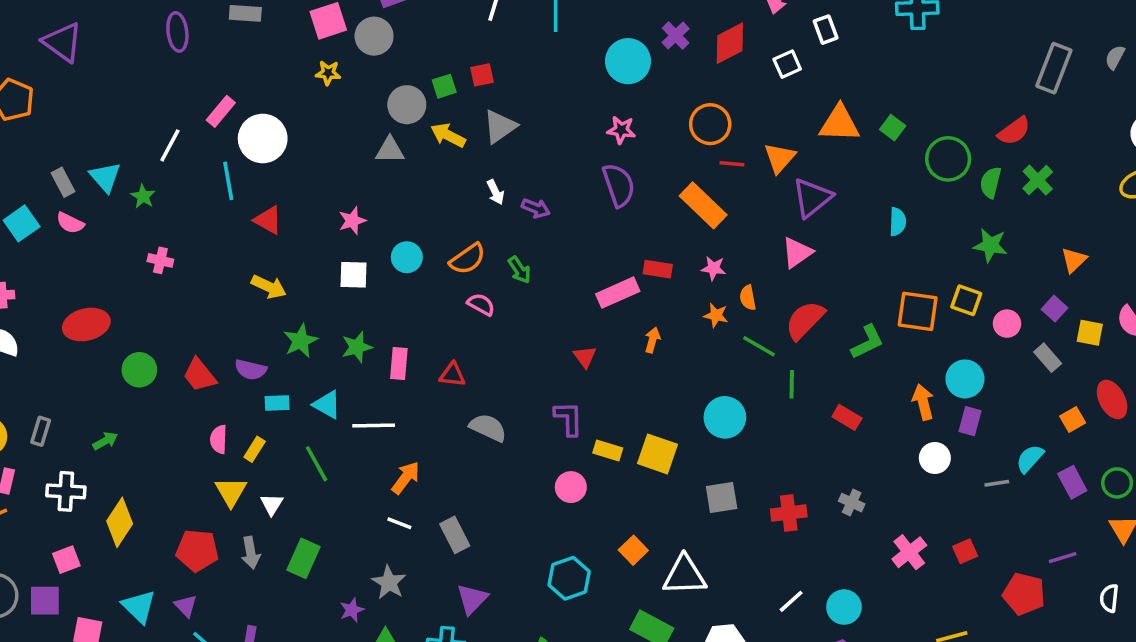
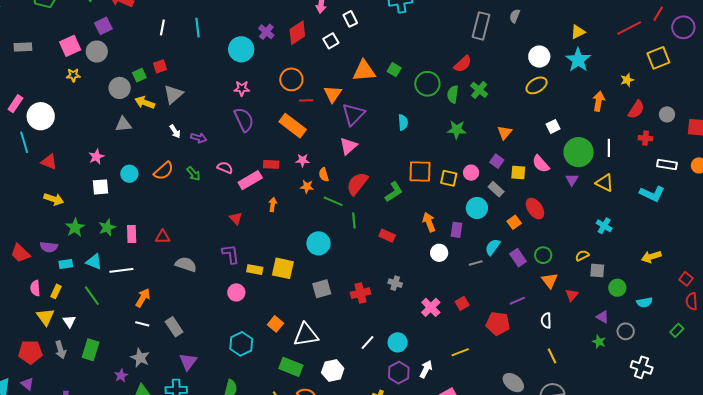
gray triangle: (390, 150) -> (123, 124), moved
yellow square: (966, 300) -> (449, 178), moved
pink semicircle: (481, 304) -> (225, 168), moved
cyan circle: (965, 379) -> (477, 208), moved

